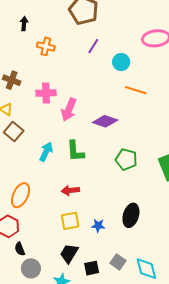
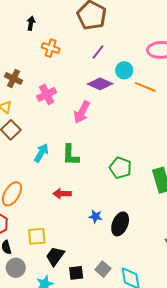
orange line: (136, 90) -> (145, 87), moved
pink cross: (46, 93) -> (47, 94), turned -30
pink arrow: (69, 110) -> (82, 112), moved
purple diamond: (105, 121) -> (100, 84), moved
yellow square: (70, 221) -> (37, 236), moved
blue star: (98, 226) -> (96, 216), moved

